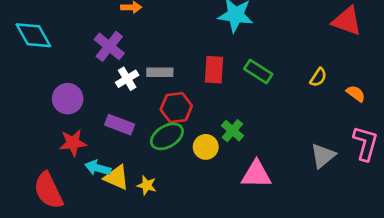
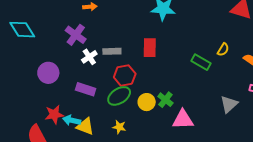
green rectangle: (258, 72) -> (201, 62), moved
green cross: (232, 131) -> (165, 100), moved
red star: (73, 143) -> (54, 114), moved
yellow star: (147, 185) -> (119, 127), moved

